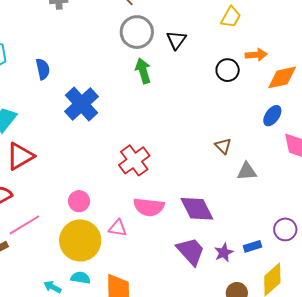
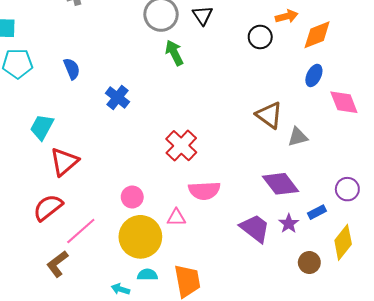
blue cross: (82, 104) -> (117, 97), size x0.7
brown triangle: (223, 146) -> (269, 115), size x1.6
purple diamond: (197, 209) -> (281, 184), moved

